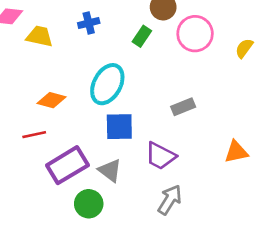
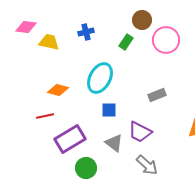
blue square: (119, 127) -> (109, 110), size x0.7
gray triangle: (110, 171) -> (114, 143), moved
gray arrow: (170, 200) -> (147, 165), turned 100

